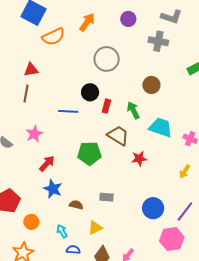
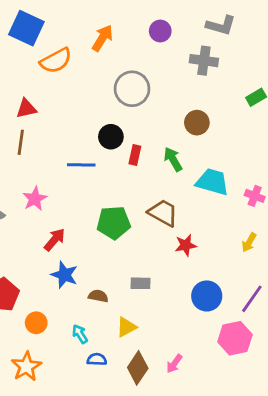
brown trapezoid: (118, 136) -> (163, 213), moved
red star: (139, 159) -> (186, 245), moved

